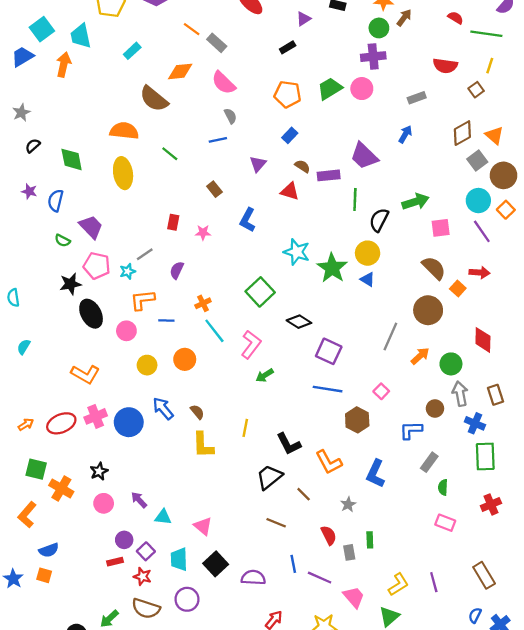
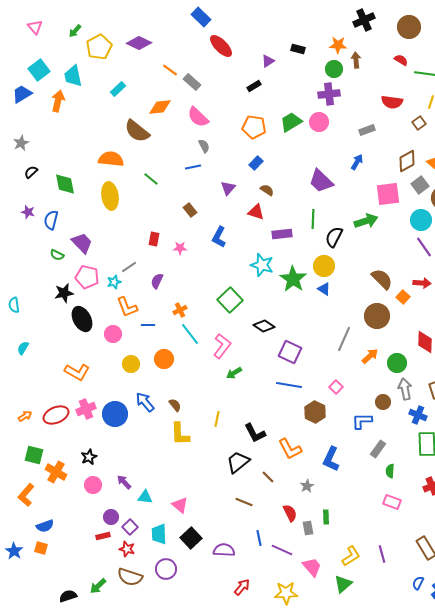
brown arrow: (404, 18) -> (356, 60), turned -42
purple rectangle: (329, 175) -> (282, 234), moved
pink square: (441, 228) -> (388, 194), moved, size x1.4
orange L-shape: (142, 300) -> (127, 307), turned -105

